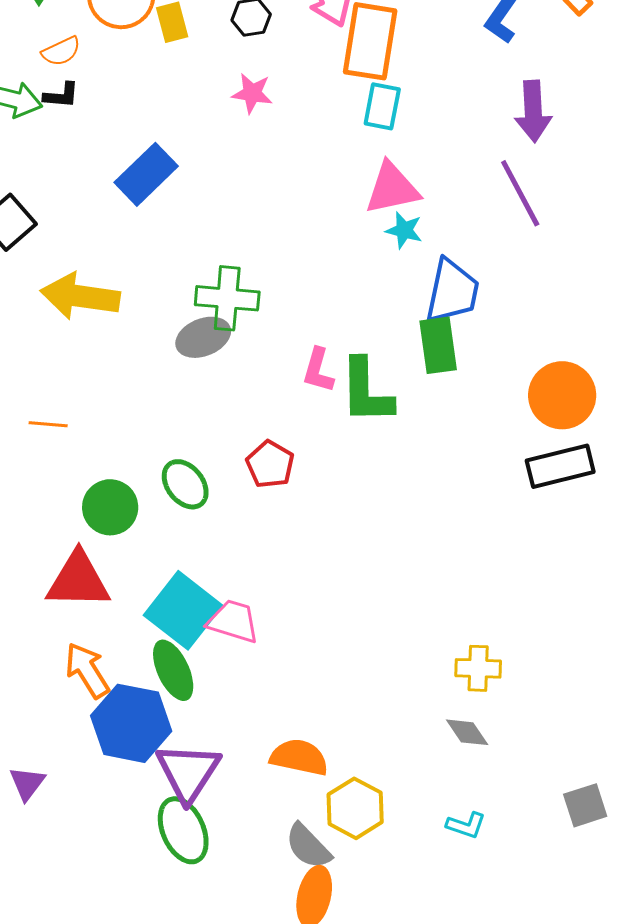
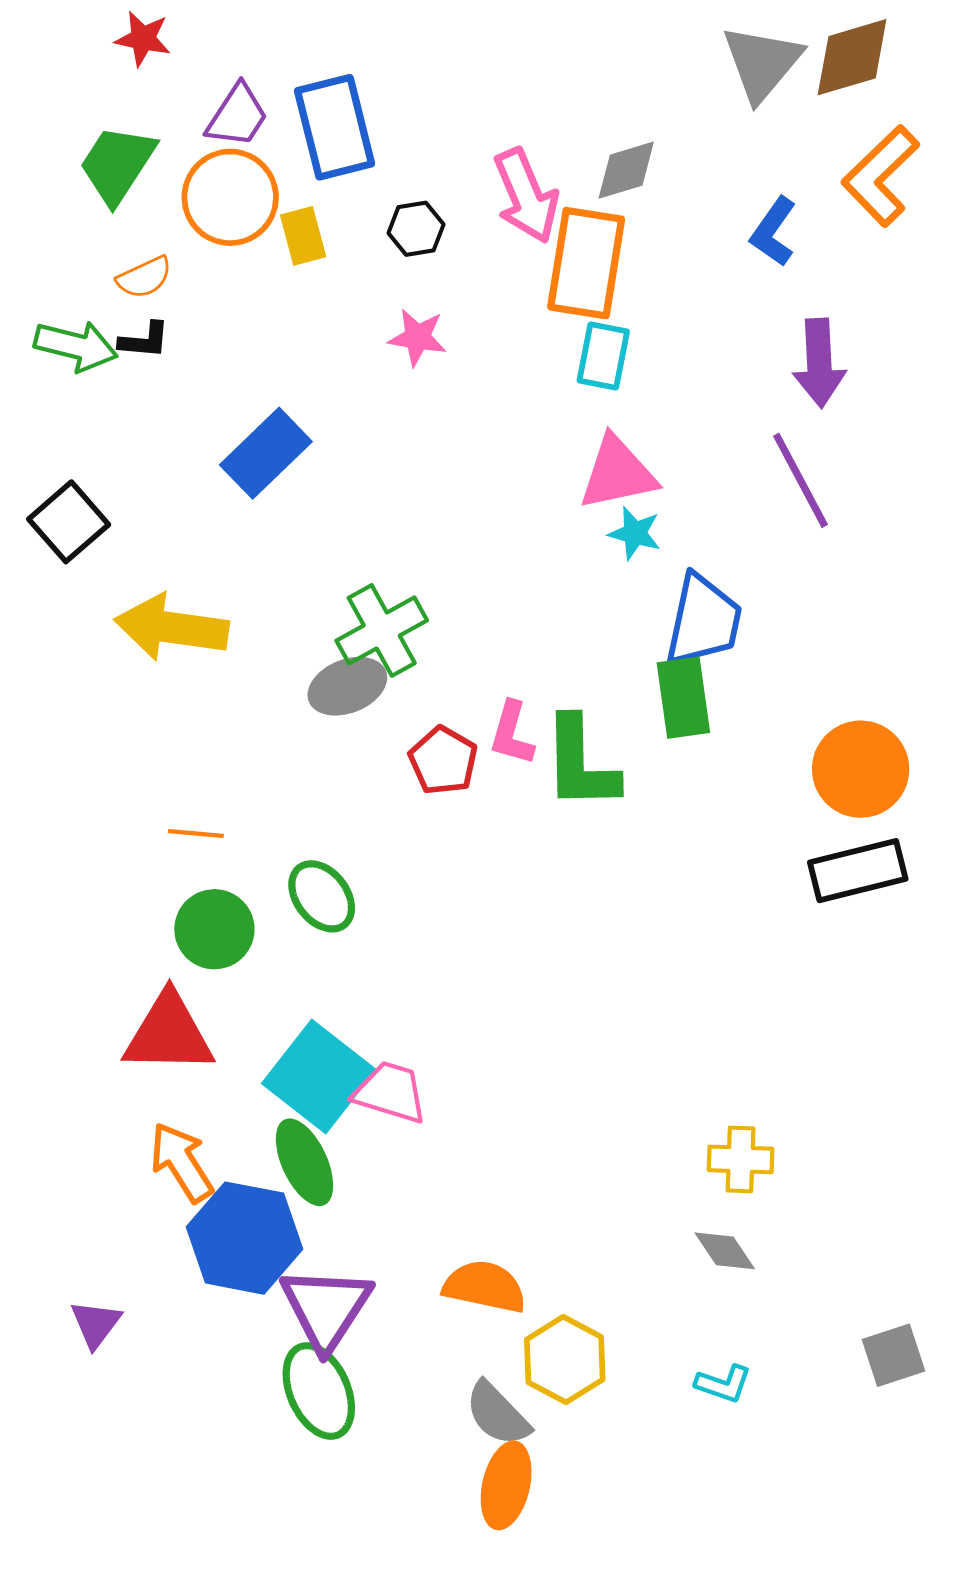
green cross: (227, 298) -> (382, 630), turned -34
orange line: (48, 424) -> (196, 833), moved
red pentagon: (270, 464) -> (443, 761), moved

